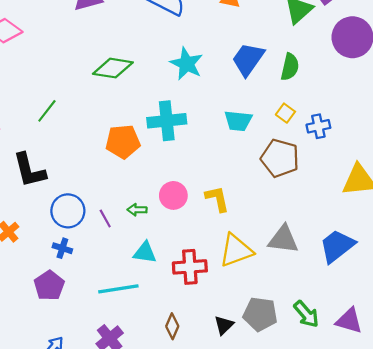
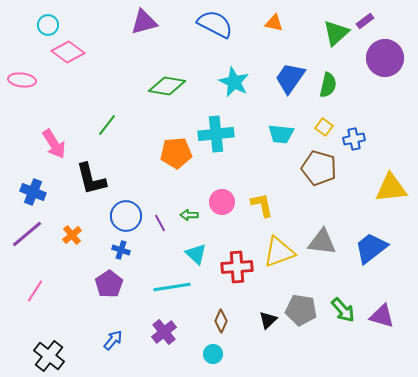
cyan triangle: (145, 253) -> (196, 254), turned 35

